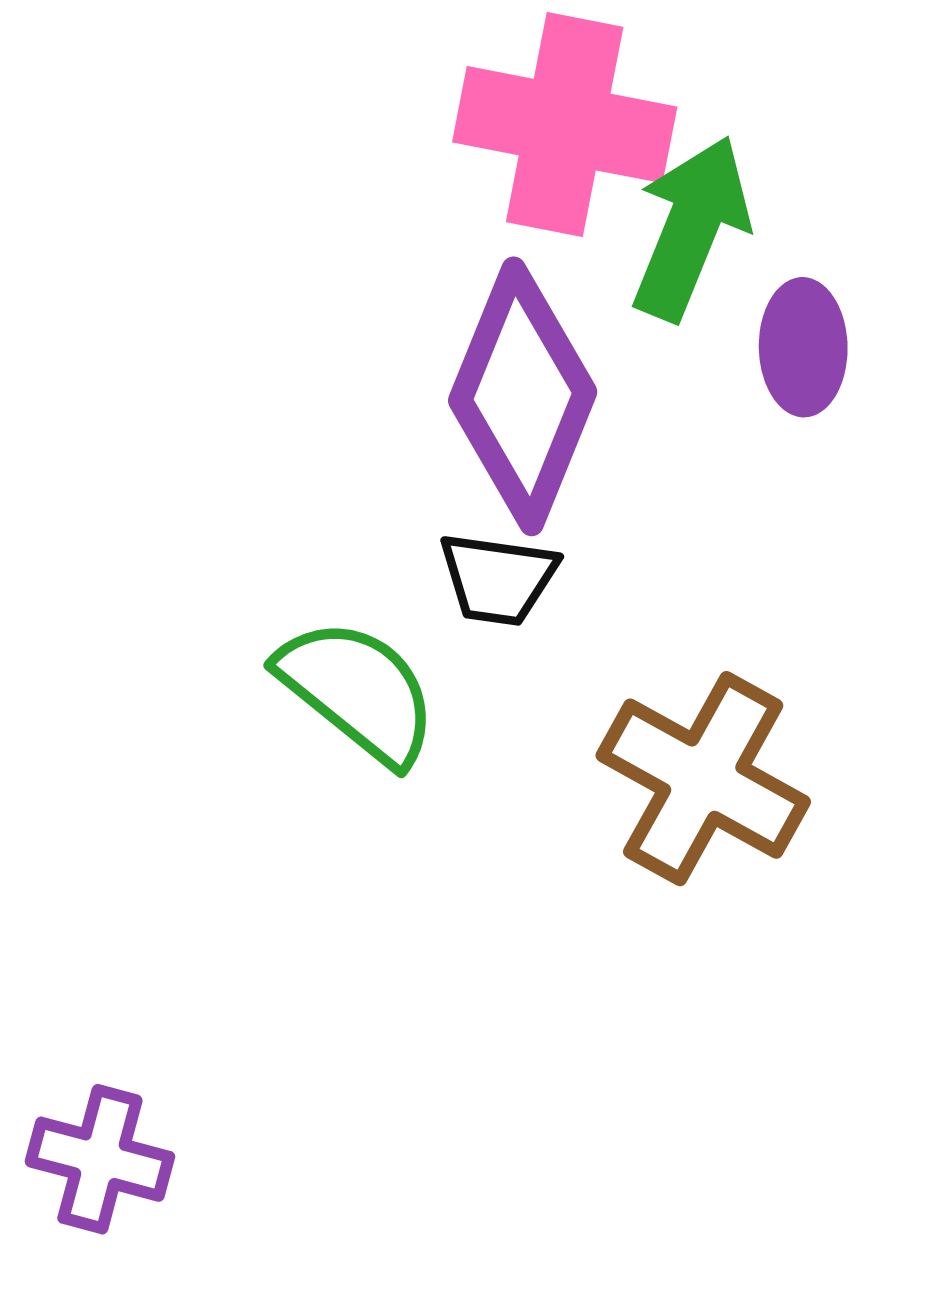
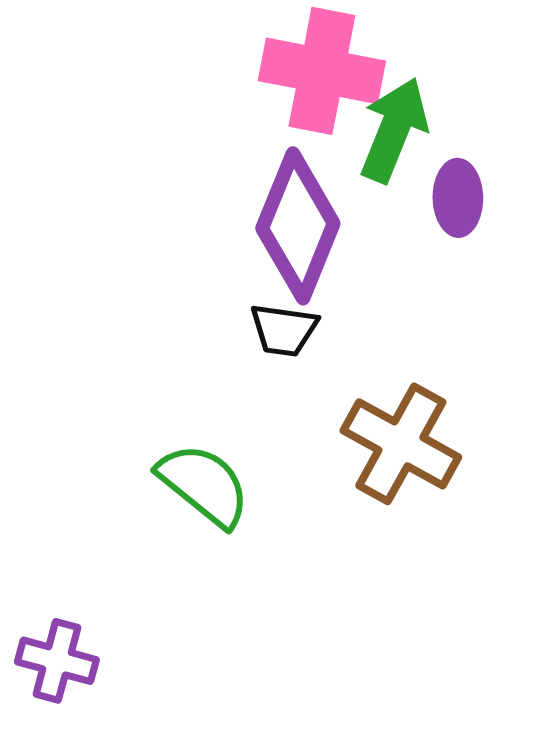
green semicircle: (358, 691) -> (204, 485), moved

